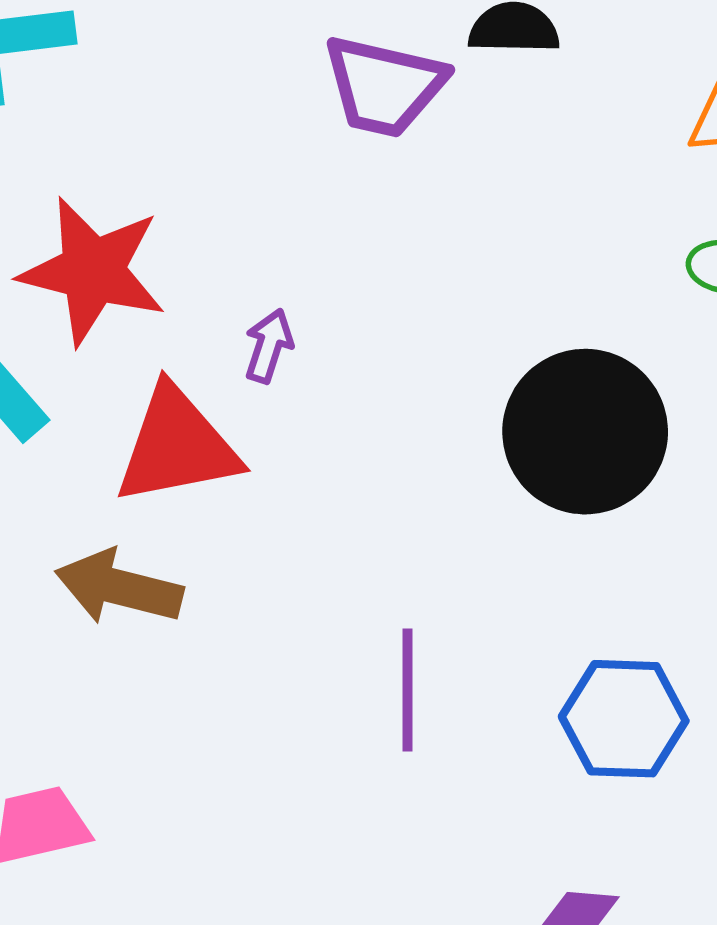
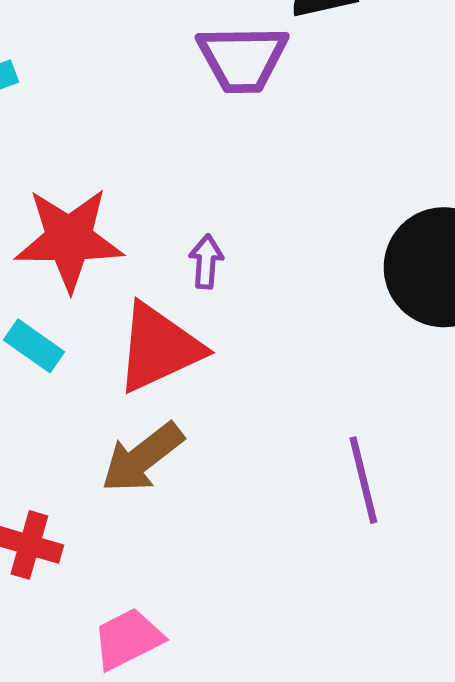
brown arrow: (119, 587) -> (142, 458), turned -38

